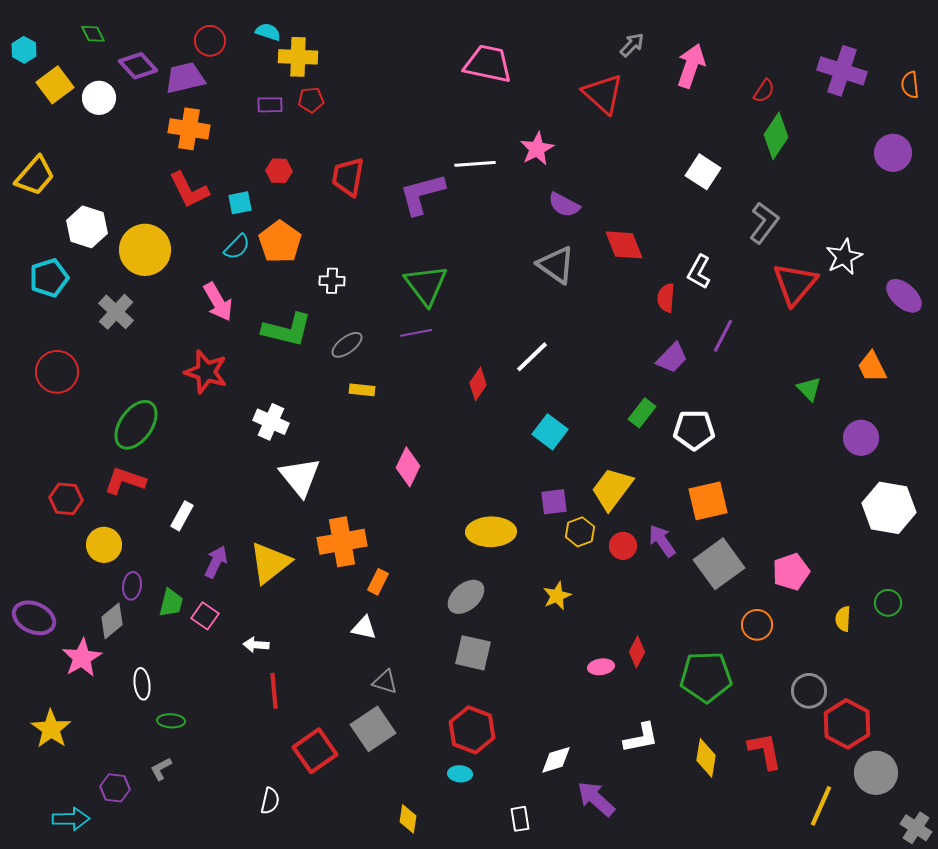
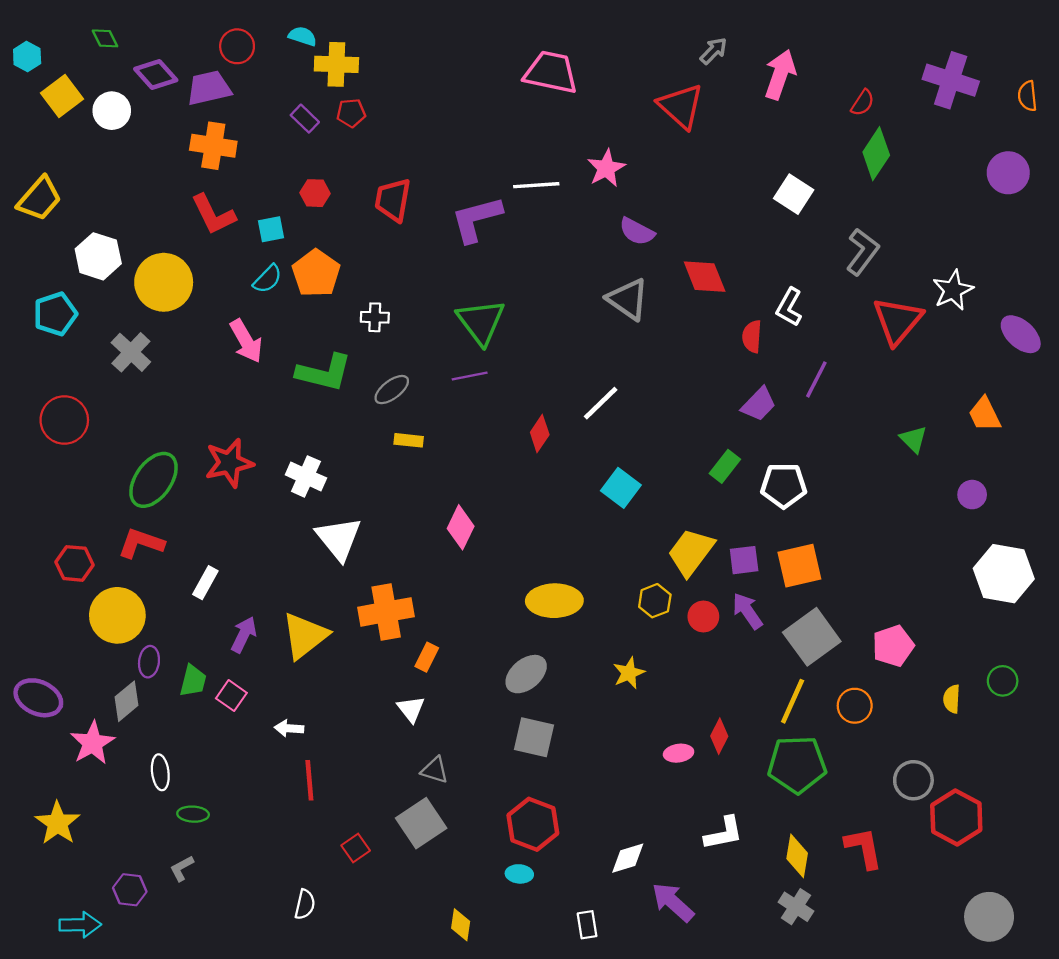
purple rectangle: (270, 105) -> (305, 119), turned 45
red star: (206, 372) -> (229, 463), moved, turned -30
purple circle: (861, 438) -> (972, 495), size x0.7
purple square: (554, 502) -> (744, 560), moved
yellow circle: (104, 545) -> (117, 615), size x1.4
white triangle: (364, 628) -> (411, 709), turned 40
red square: (315, 751) -> (356, 848), size x0.6
gray circle: (876, 773) -> (989, 917), moved
yellow line: (821, 806) -> (793, 701), moved
gray cross: (916, 828) -> (796, 907), moved

